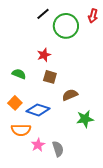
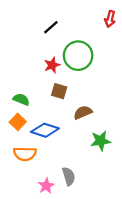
black line: (43, 14) -> (51, 27), moved
green circle: (66, 26) -> (78, 56), moved
green semicircle: (19, 74) -> (21, 99), moved
pink star: (38, 145) -> (46, 186), moved

